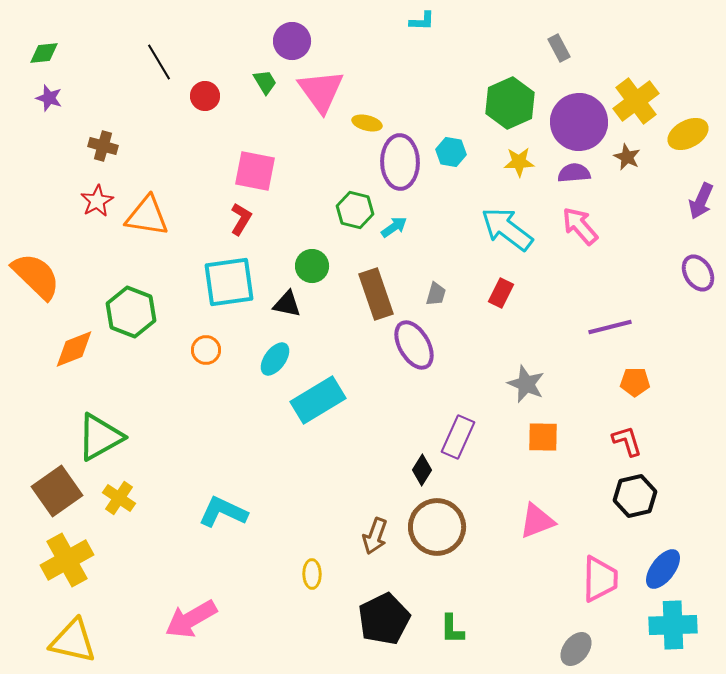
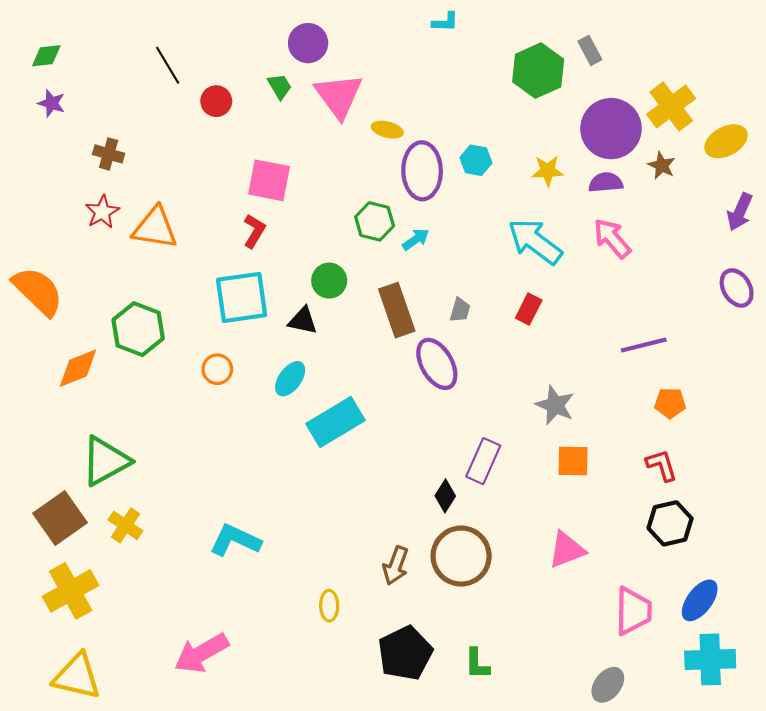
green hexagon: (510, 103) -> (538, 71), moved

